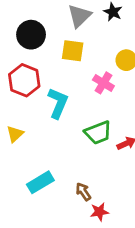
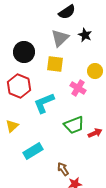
cyan L-shape: (58, 103) -> (44, 103), turned -135
cyan rectangle: (40, 182) -> (33, 151), moved

